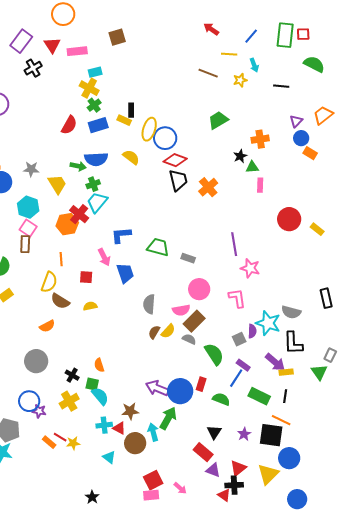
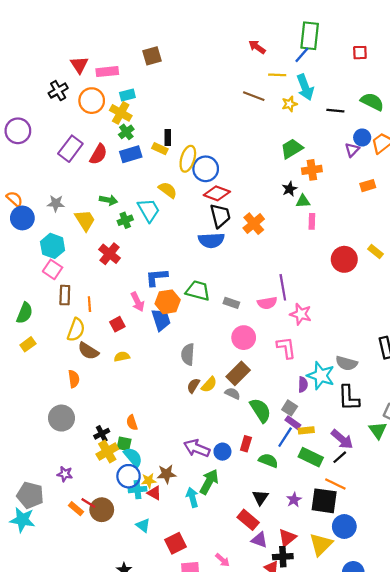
orange circle: (63, 14) -> (92, 101), moved
green rectangle: (285, 35) -> (310, 36), moved
purple rectangle: (21, 41) -> (70, 149), moved
green semicircle: (314, 64) -> (372, 102), moved
cyan arrow: (254, 65) -> (305, 87), size x1.6
green trapezoid: (218, 120) -> (292, 149), moved
blue circle: (301, 138) -> (362, 137), moved
orange rectangle: (310, 153) -> (368, 186), turned -48
blue semicircle: (96, 159) -> (211, 240), moved
cyan trapezoid: (97, 202) -> (149, 210), moved, turned 110
orange hexagon: (67, 224) -> (168, 302), moved
yellow rectangle: (317, 229) -> (376, 252), moved
brown rectangle: (25, 244) -> (65, 295), moved
red square: (86, 277) -> (117, 324), turned -32
pink semicircle: (181, 310) -> (267, 303), moved
orange semicircle: (47, 326) -> (74, 379), turned -70
gray square: (239, 339) -> (290, 408), moved, turned -32
purple arrow: (275, 362) -> (342, 439), moved
yellow rectangle: (286, 372) -> (306, 430), moved
black cross: (72, 375) -> (102, 434), turned 32
blue circle: (180, 391) -> (222, 452), size x0.6
black line: (285, 396) -> (340, 457), turned 40
blue circle: (29, 401) -> (129, 476), moved
yellow cross: (69, 401) -> (107, 452), moved
yellow star: (73, 443) -> (149, 481), moved
brown circle: (135, 443) -> (102, 510), moved
red square: (153, 480) -> (175, 543), moved

